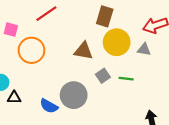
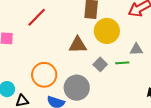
gray triangle: (144, 49) -> (136, 49), moved
orange circle: (31, 50) -> (44, 75), moved

